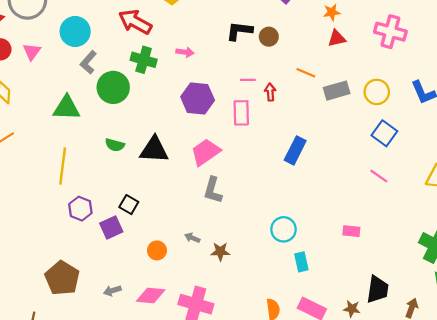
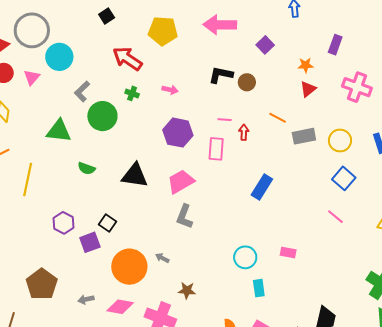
cyan circle: (75, 31) -> (59, 57), moved
red triangle: (337, 38) -> (308, 89), turned -30
green cross: (144, 60) -> (132, 93), size x0.6
green semicircle: (115, 145) -> (86, 168), moved
yellow line: (63, 166) -> (28, 179), moved
pink rectangle: (351, 231) -> (288, 253), moved
orange circle: (157, 250) -> (129, 267), size x2.0
brown star: (220, 252) -> (187, 290), moved

